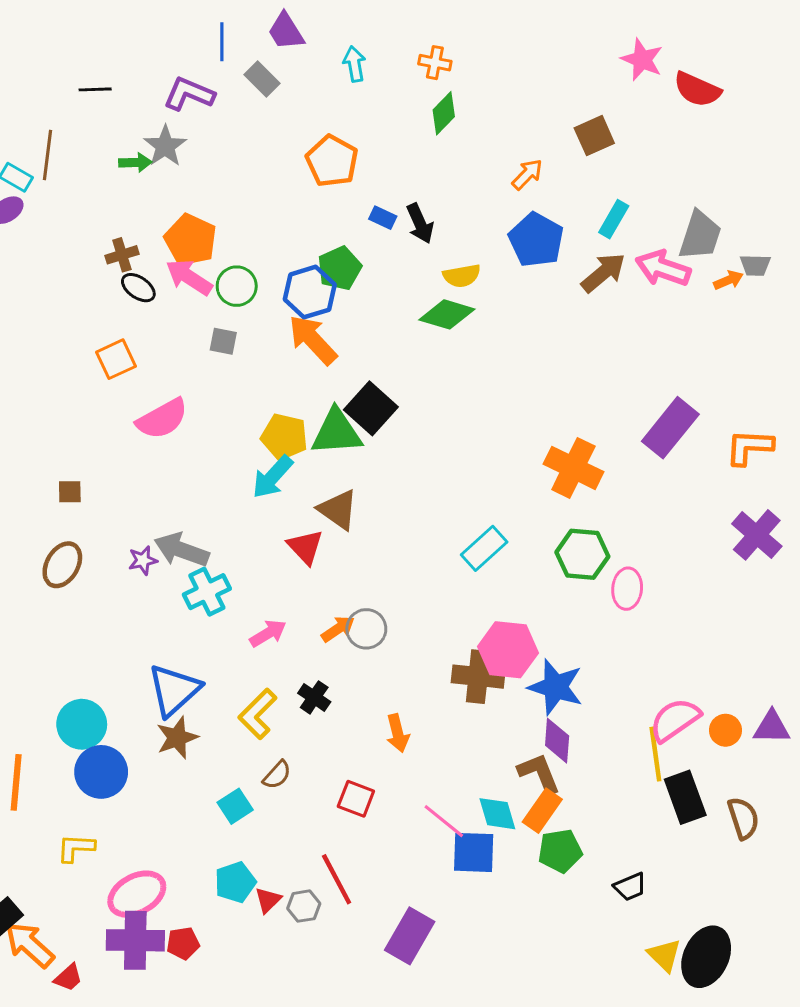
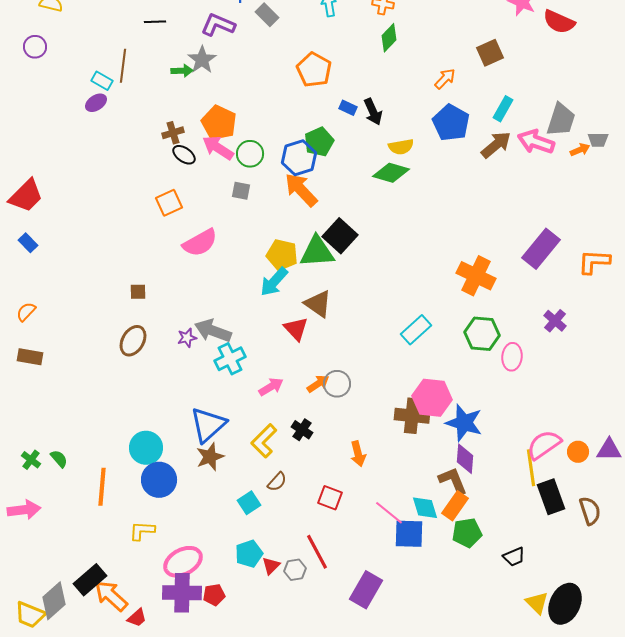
purple cross: (757, 535) -> (555, 321), moved, size x0.7

